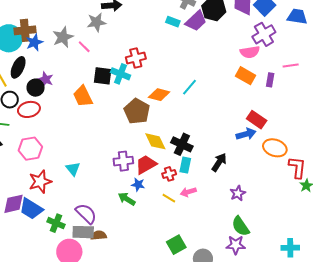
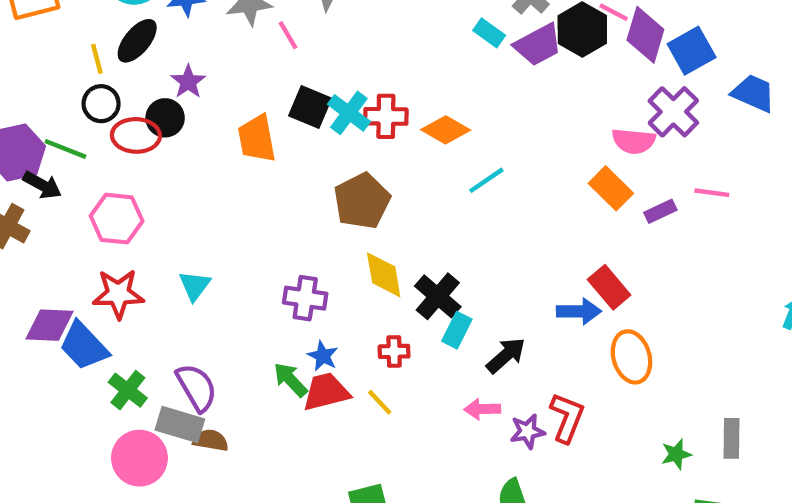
purple cross: (264, 34) -> (673, 112), turned -30
red cross: (136, 58) -> (386, 116), moved
purple rectangle: (270, 80) -> (660, 211), turned 40
black circle: (36, 88) -> (165, 118), moved
orange diamond: (159, 95) -> (446, 130), moved
orange ellipse: (275, 148) -> (631, 357), turned 40
red trapezoid: (146, 165) -> (326, 392), moved
cyan rectangle: (185, 165) -> (457, 330), moved
red L-shape: (297, 167) -> (567, 418), moved
pink arrow: (188, 192) -> (482, 409), moved

